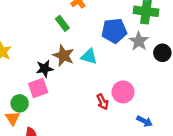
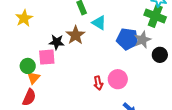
blue pentagon: (114, 31) -> (127, 39), moved
cyan triangle: (89, 56) -> (99, 23), moved
orange triangle: (13, 118) -> (33, 78), moved

